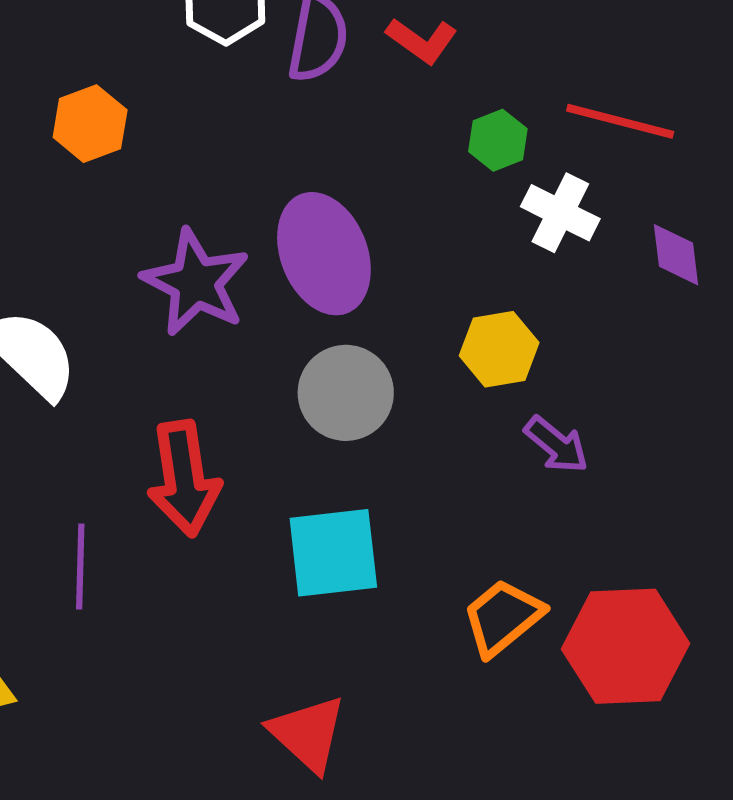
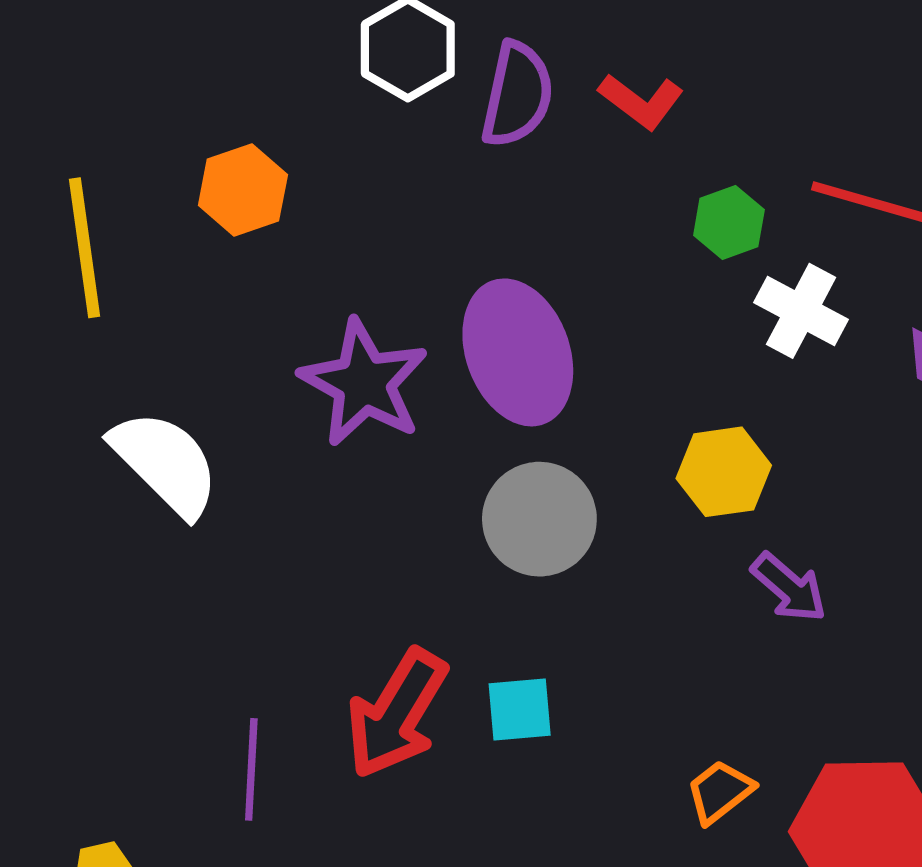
red arrow: (184, 478) -> (397, 714), moved, turned 38
cyan square: (333, 553) -> (520, 709), size x0.6
purple line: (80, 567) -> (251, 769), moved
orange trapezoid: (503, 617) -> (720, 792), size x0.7

